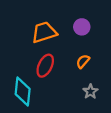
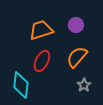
orange semicircle: (83, 61) -> (77, 57), size x1.6

